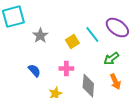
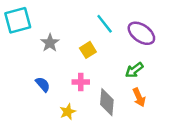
cyan line: (92, 35) -> (105, 24), moved

